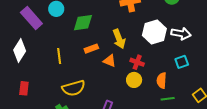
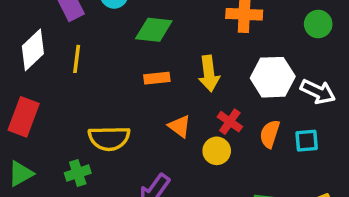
yellow line: (59, 56) -> (77, 59), moved
orange triangle: (110, 61) -> (180, 126), moved
orange semicircle: (161, 80) -> (270, 134), moved
red rectangle: (24, 88) -> (24, 117), size x1.5

